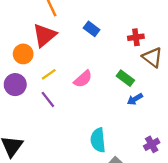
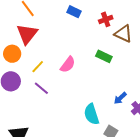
blue rectangle: (92, 29) -> (74, 12), moved
blue arrow: (135, 99) -> (120, 98), moved

